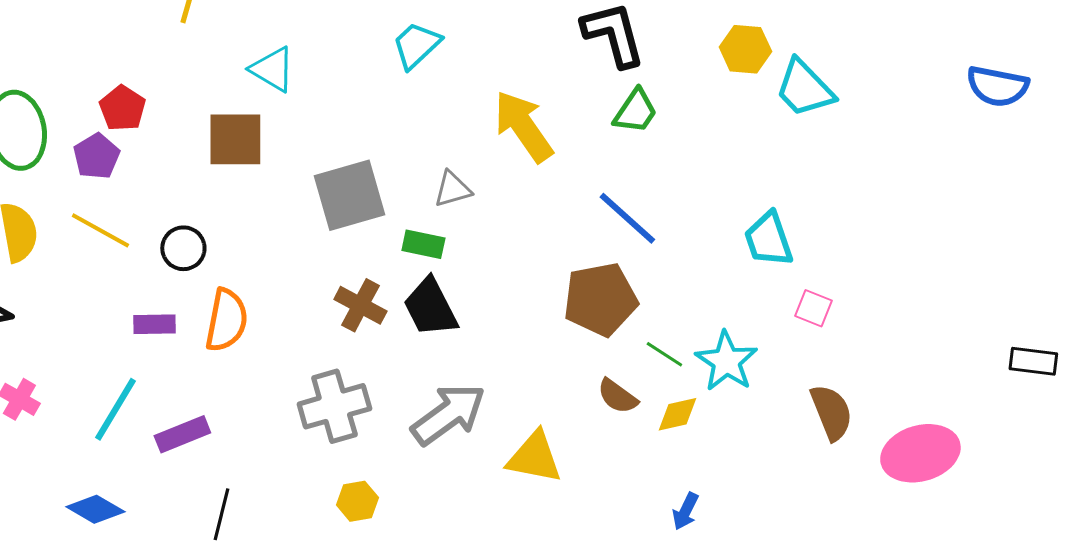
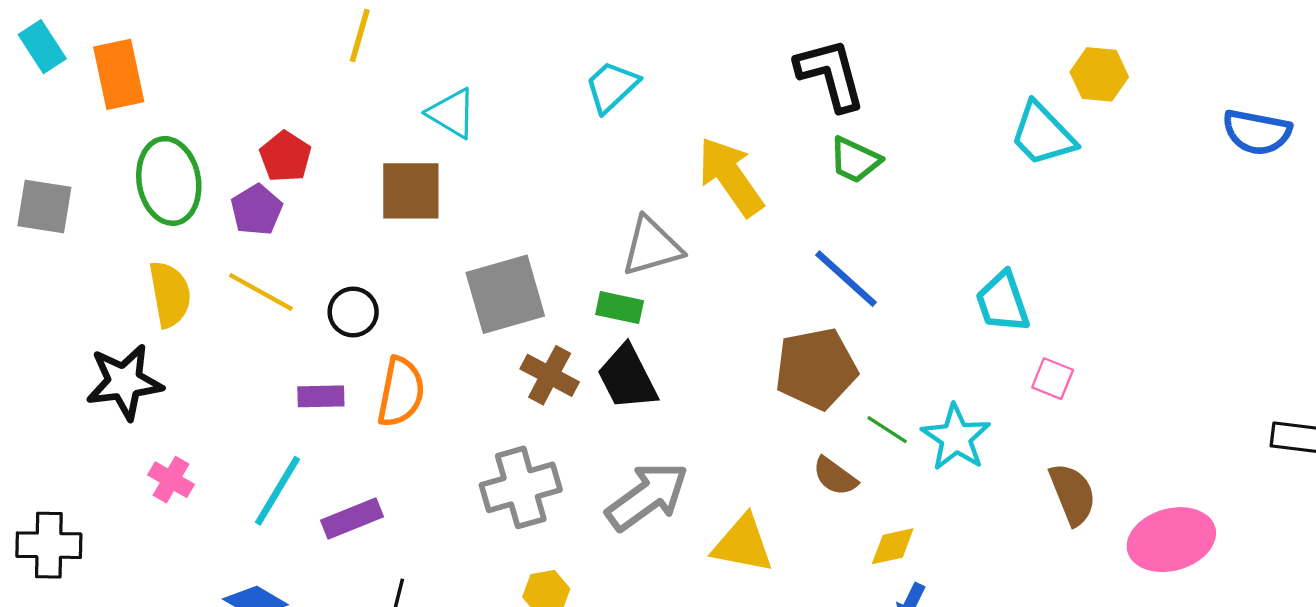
yellow hexagon: (745, 49) -> (1099, 74), moved
green trapezoid: (635, 111) -> (855, 160), turned 81
gray triangle: (452, 189) -> (652, 246), size x1.5
gray square: (349, 195) -> (505, 294), moved
yellow diamond: (677, 414) -> (893, 546), moved

